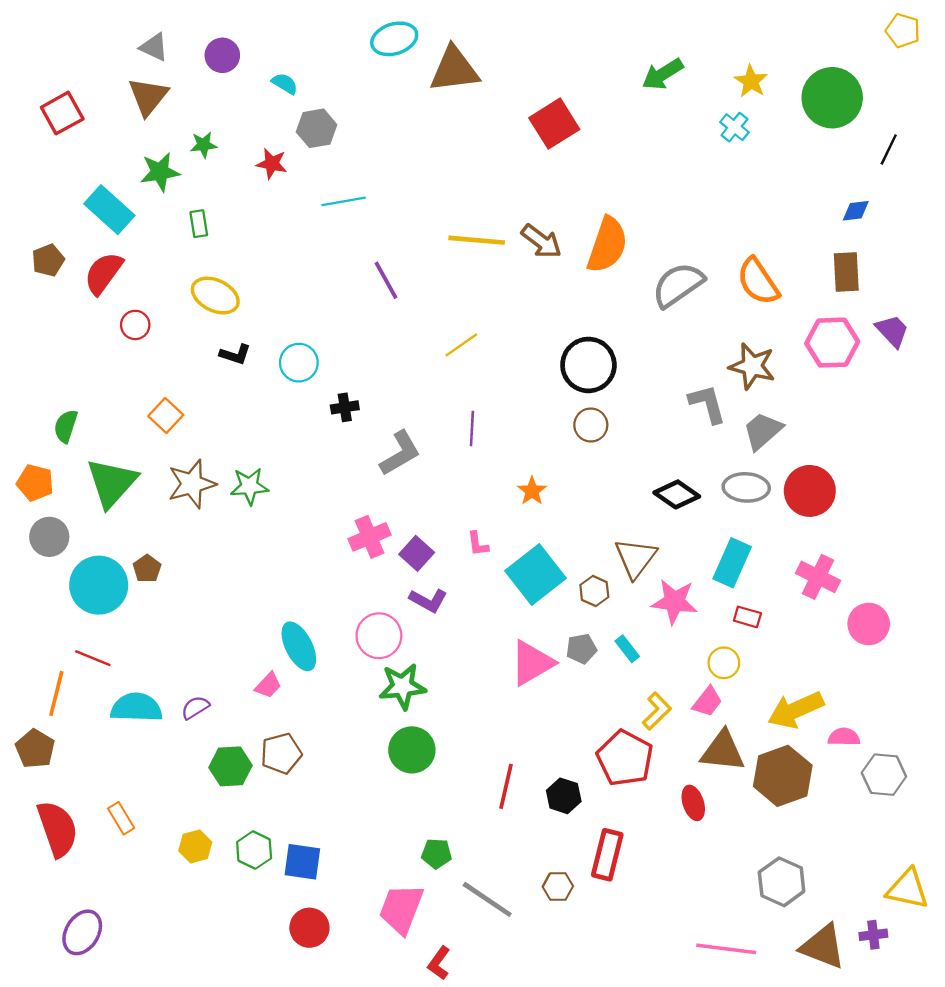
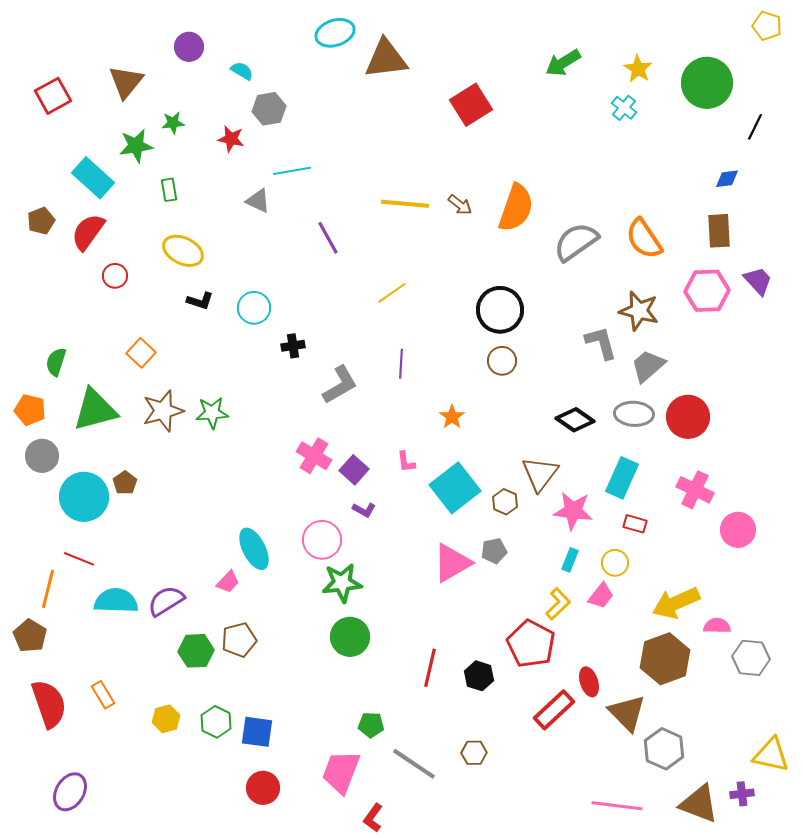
gray triangle: (154, 47) -> (258, 201), moved
brown arrow: (541, 241) -> (460, 205), size x0.7
green triangle: (112, 483) -> (95, 410), turned 33
pink cross: (369, 537) -> (314, 456), turned -36
purple L-shape: (428, 600) -> (364, 510), size x0.7
cyan rectangle: (627, 649) -> (570, 560), moved, turned 60
purple semicircle: (195, 708) -> (166, 601), size x1.5
brown triangle: (723, 751) -> (627, 713), moved, turned 39
red rectangle: (607, 855) -> (554, 710), moved, turned 33

